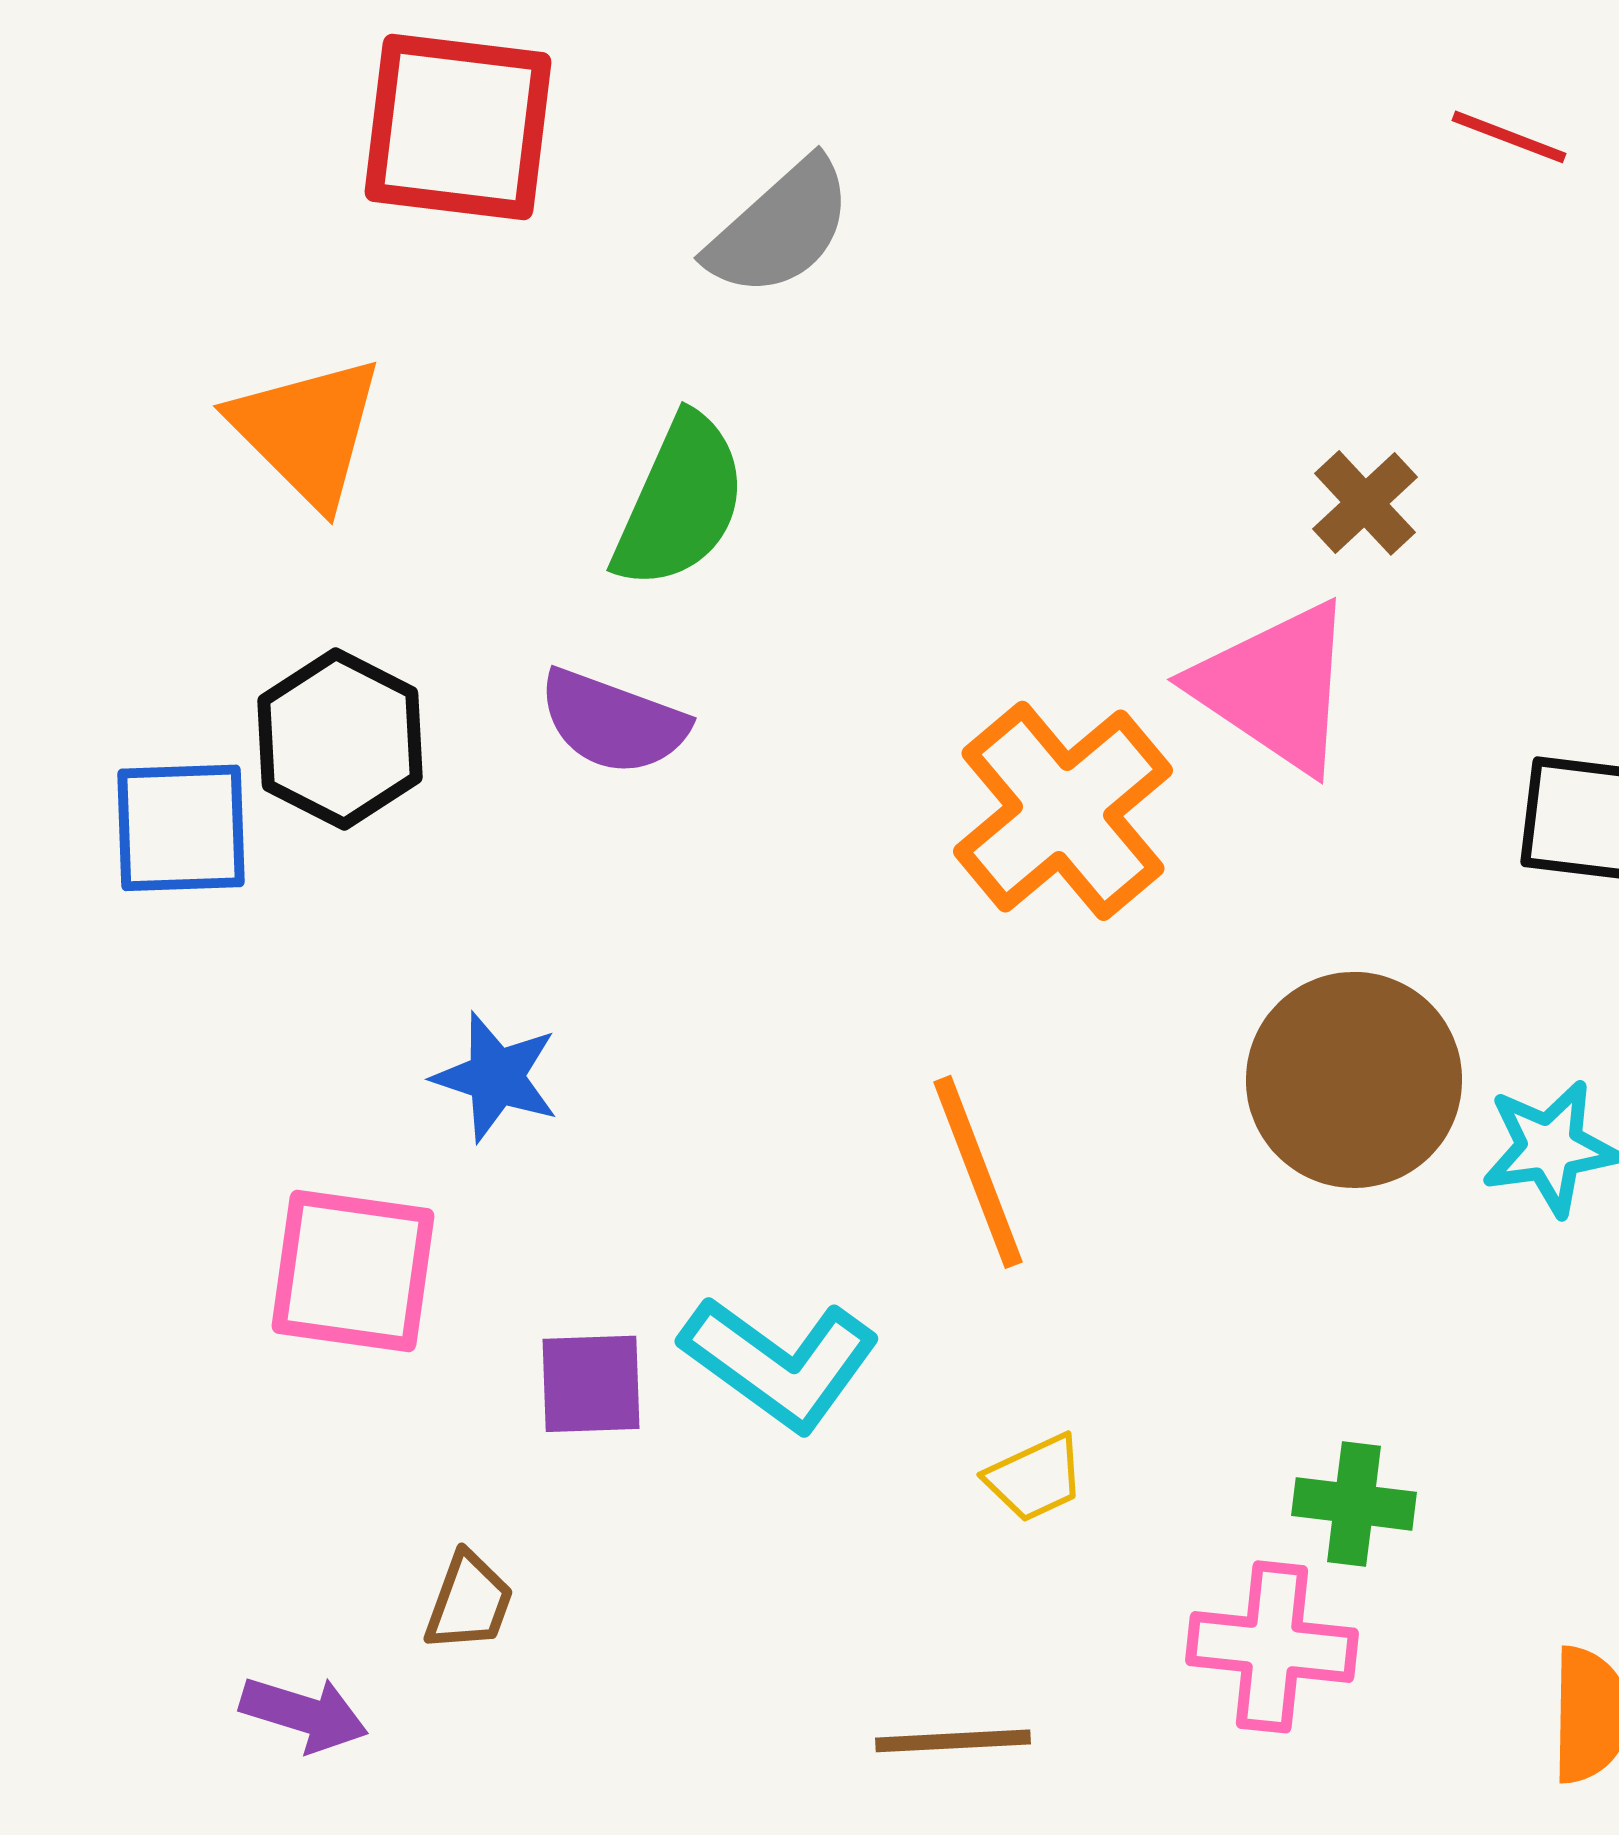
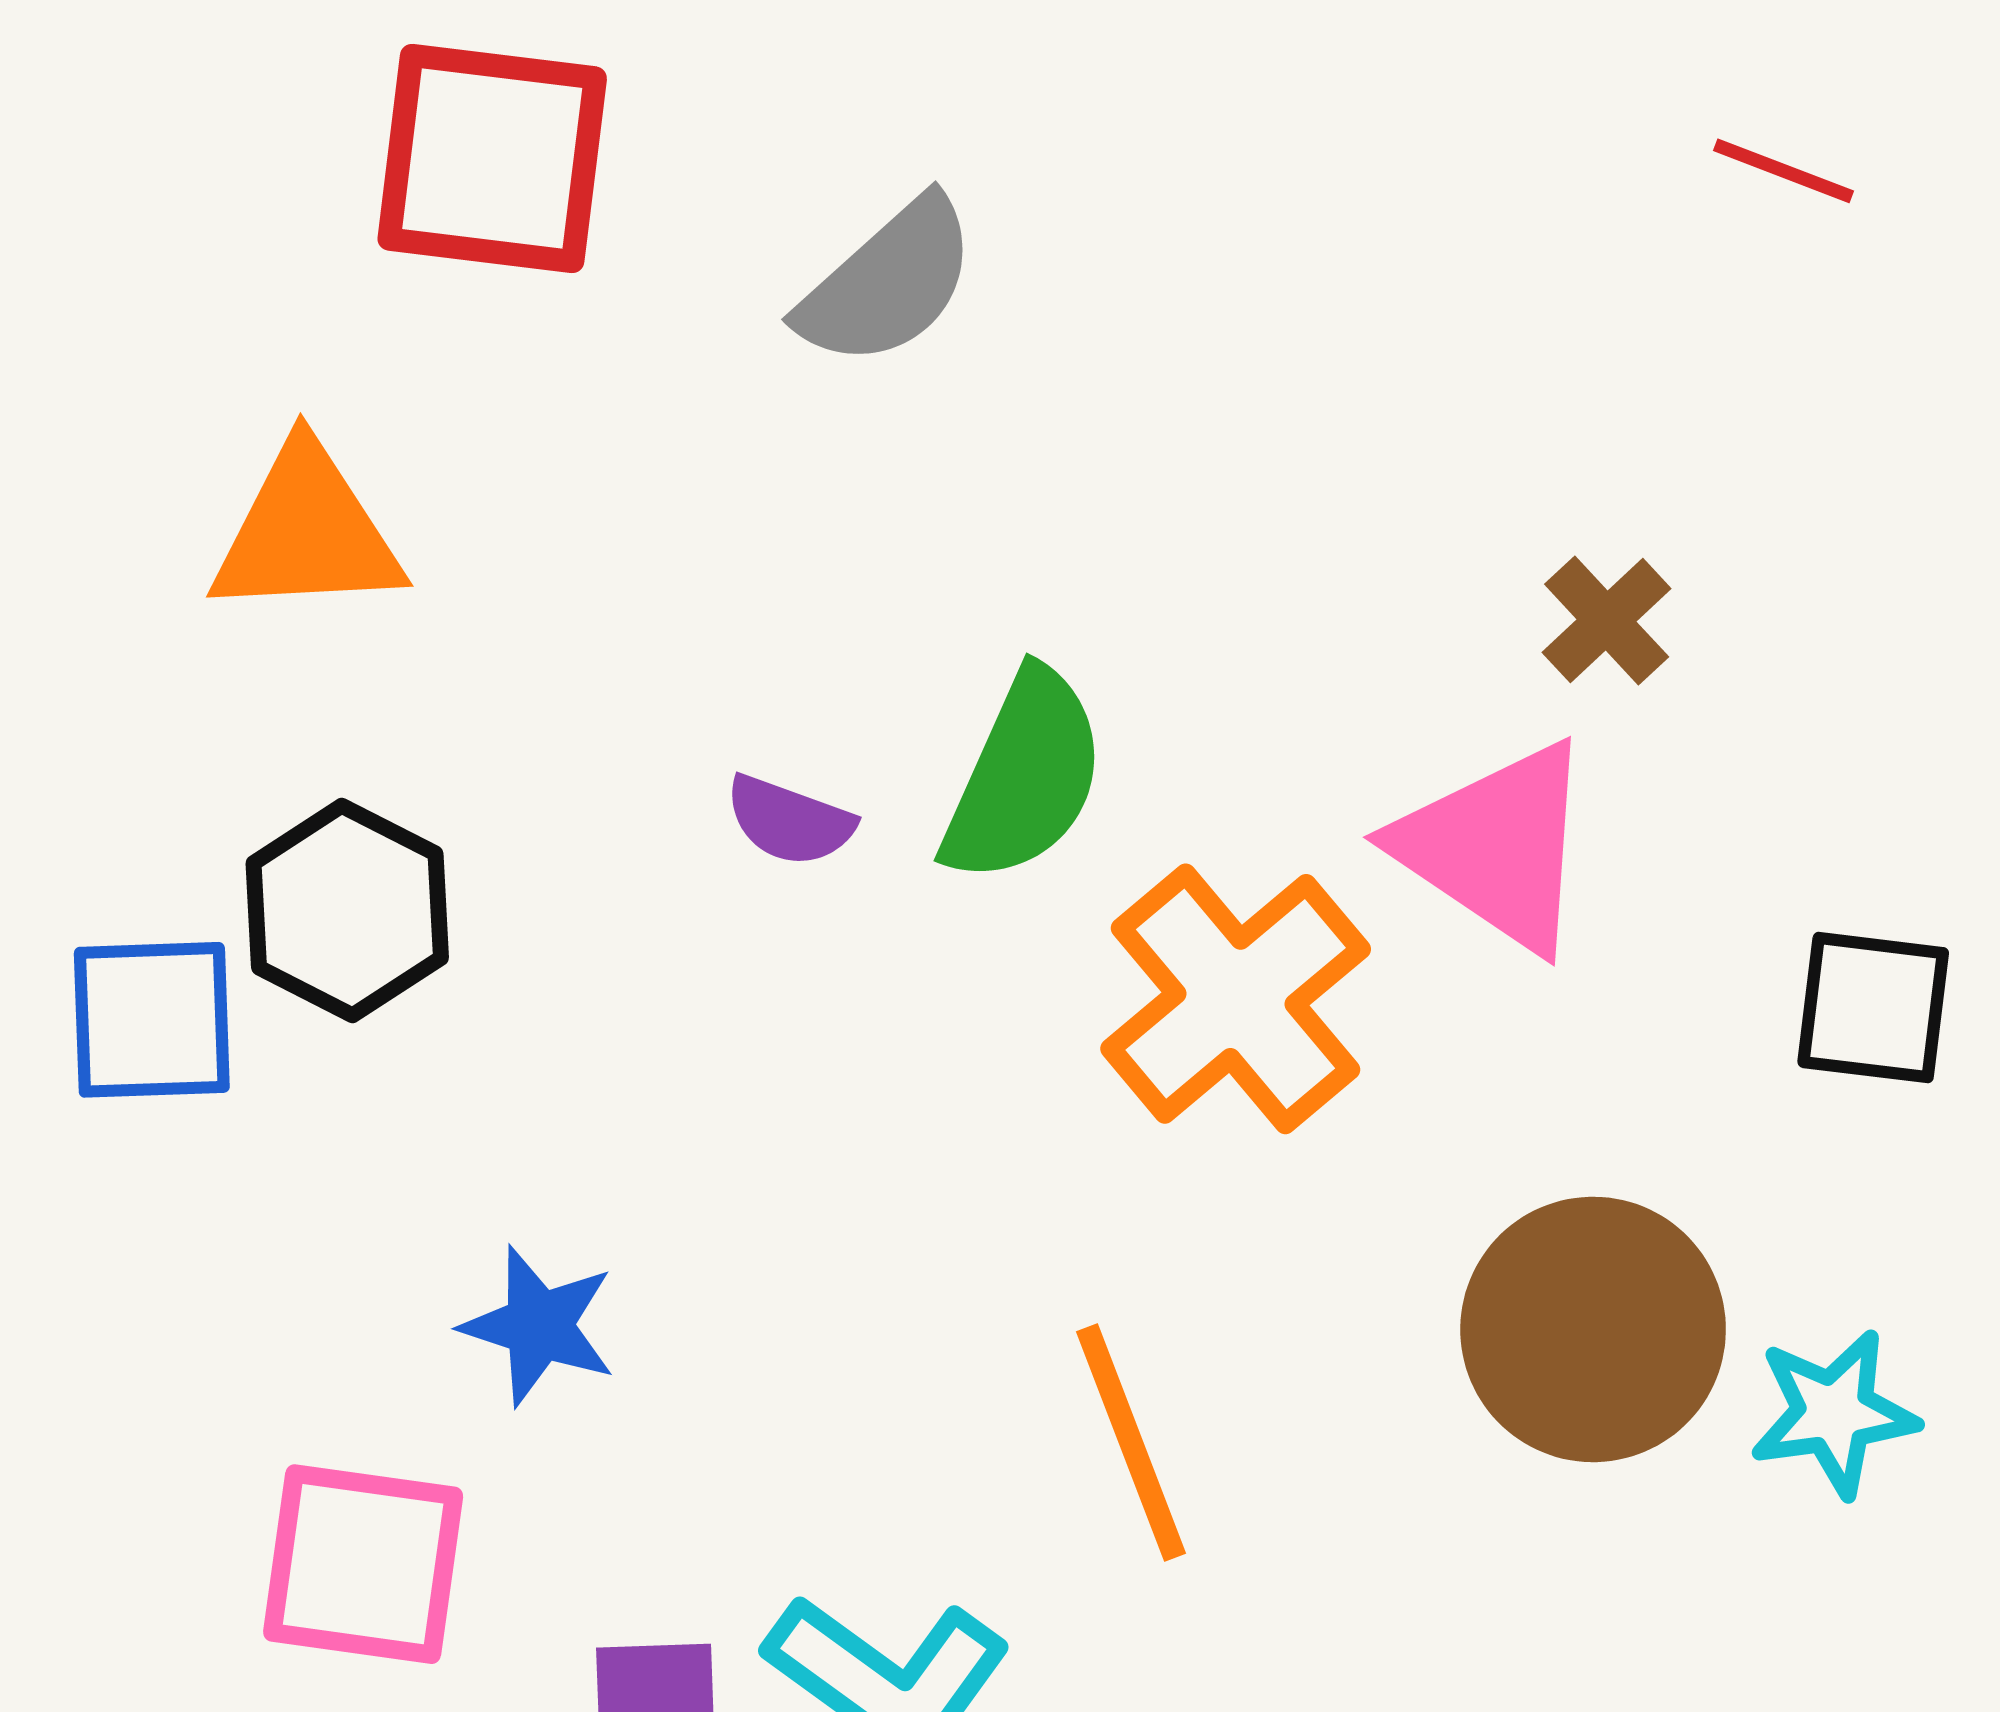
orange triangle: (307, 431) -> (307, 532), turned -48
green semicircle: (680, 502) -> (1024, 777), moved
purple semicircle: (613, 722) -> (789, 821), moved, size x0.7

